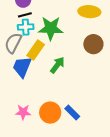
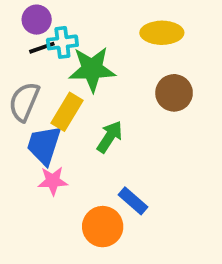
cyan cross: (26, 27) -> (62, 42), moved
pink star: (23, 112) -> (53, 181), moved
blue rectangle: (72, 113) -> (133, 201), moved

